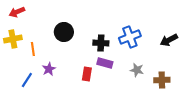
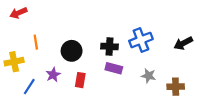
black circle: (64, 32) -> (72, 51), moved
yellow cross: (13, 39) -> (14, 62), moved
orange line: (33, 49) -> (36, 42), moved
red rectangle: (87, 74) -> (80, 80), moved

